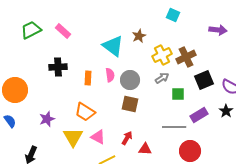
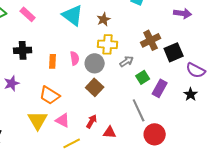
cyan triangle: (113, 46) -> (73, 15), moved
yellow cross: (162, 55) -> (108, 44), moved, turned 30
black square: (204, 80) -> (174, 52), moved
green square: (178, 94) -> (143, 77), turned -32
brown square: (130, 104) -> (95, 87), turned 30
purple rectangle: (199, 115) -> (160, 88), moved, turned -30
purple star: (47, 119) -> (12, 83), moved
gray line: (174, 127) -> (139, 110), turned 65

